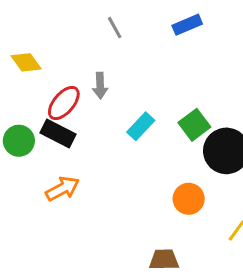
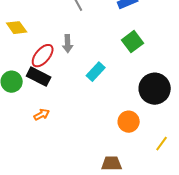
green square: (194, 125) -> (133, 42), moved
orange arrow: (62, 189) -> (42, 115), size x0.7

